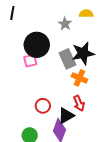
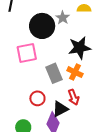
black circle: (37, 45) -> (42, 26), moved
gray rectangle: (67, 59) -> (54, 73), moved
pink square: (30, 61) -> (27, 53), size x1.5

